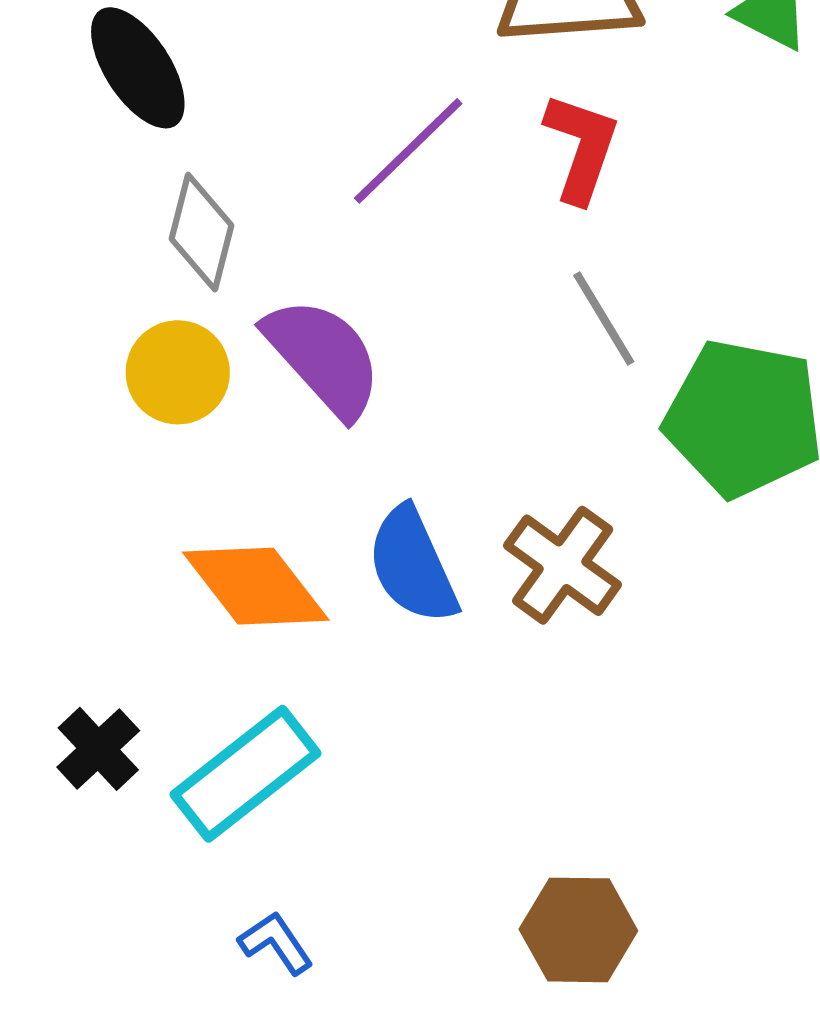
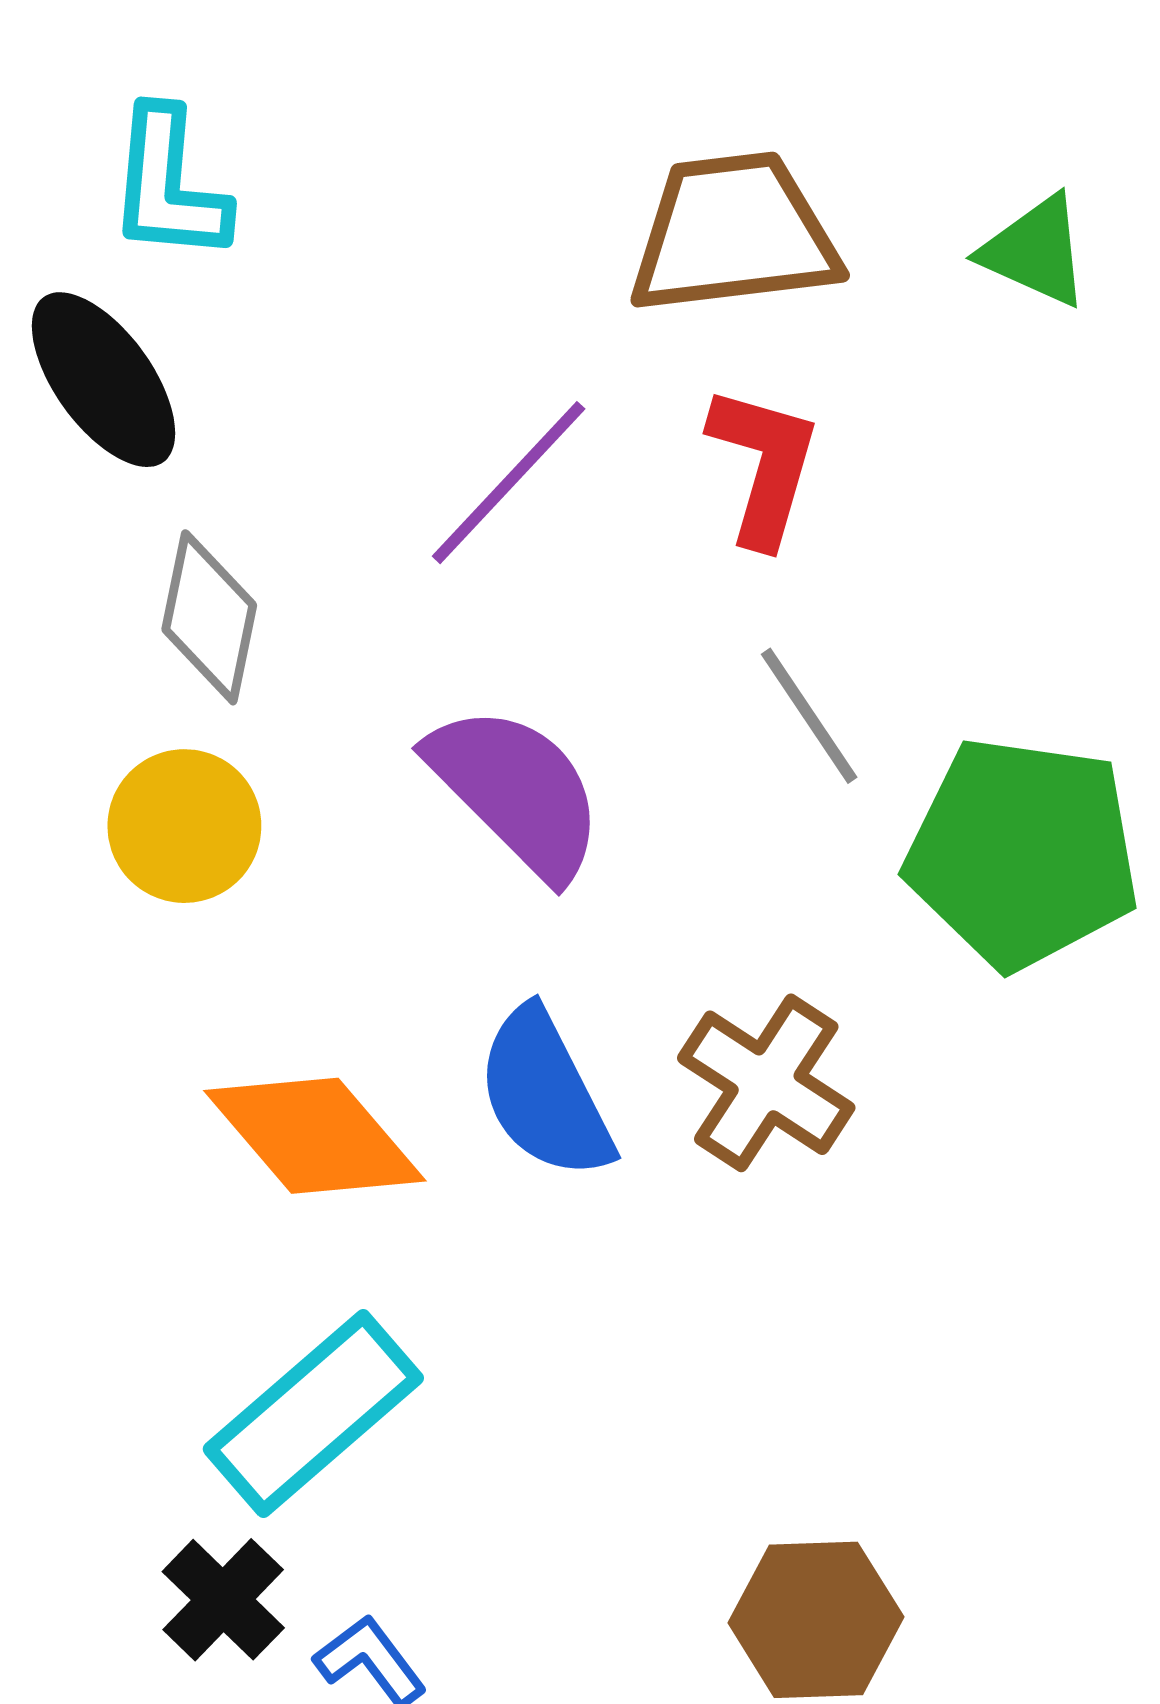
purple semicircle: (323, 357) -> (516, 791), moved
black cross: (98, 749) -> (223, 1600), moved

